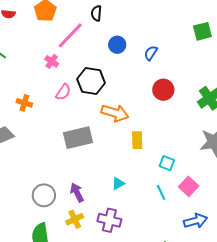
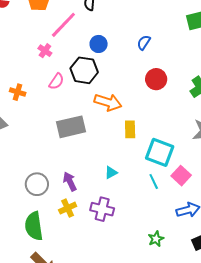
blue circle: (117, 45) -> (99, 44), moved
cyan square: (167, 163) -> (160, 152), size x1.8

